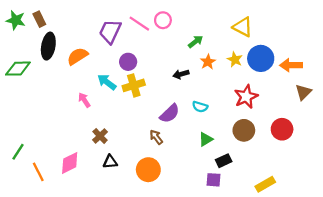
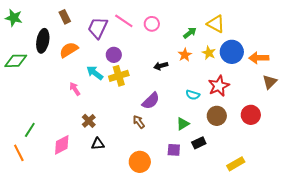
brown rectangle: (39, 19) -> (65, 17), moved
pink circle: (163, 20) -> (152, 24), moved
green arrow: (196, 42) -> (190, 33), moved
cyan semicircle: (200, 107) -> (193, 95), moved
green line: (18, 152) -> (30, 130), moved
orange circle: (148, 170) -> (140, 162), moved
orange line: (38, 172) -> (19, 153), moved
purple square: (214, 180) -> (174, 150), moved

